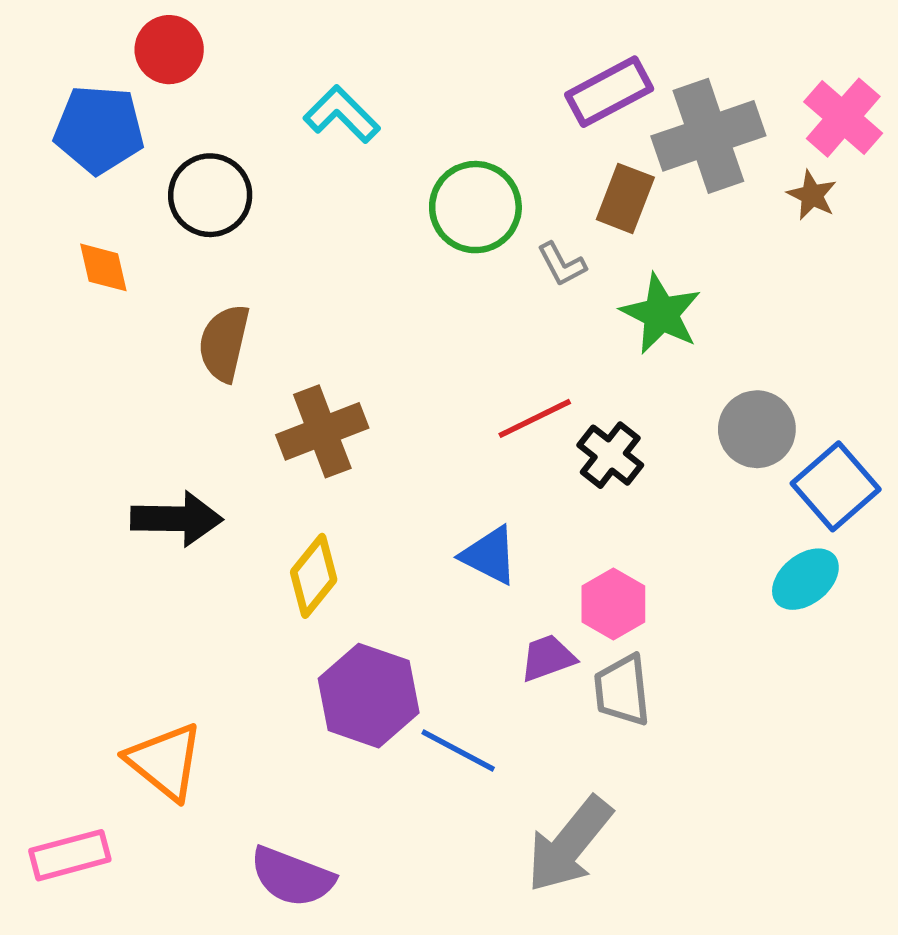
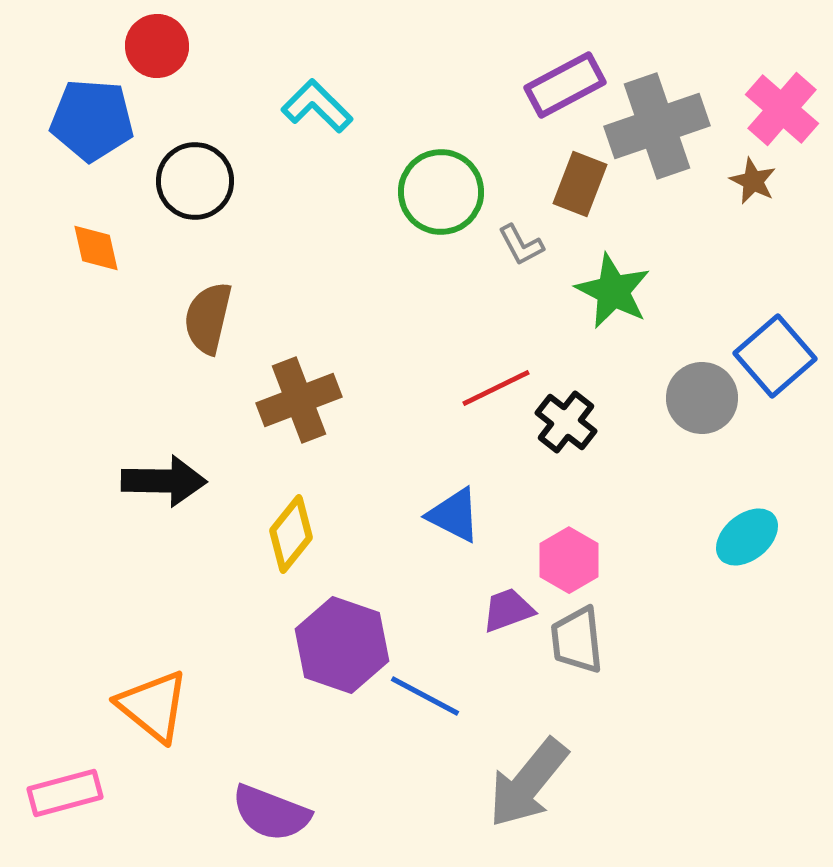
blue square: (836, 486) -> (775, 356), moved

